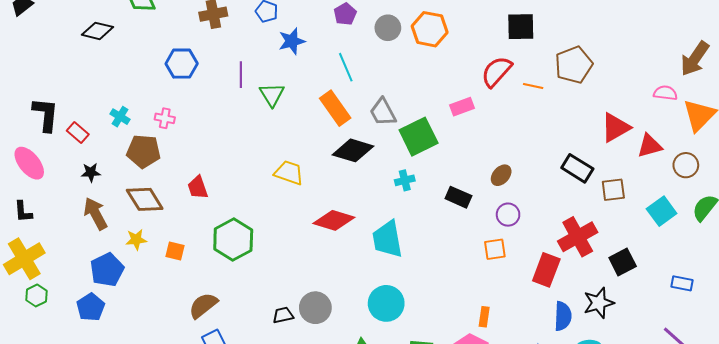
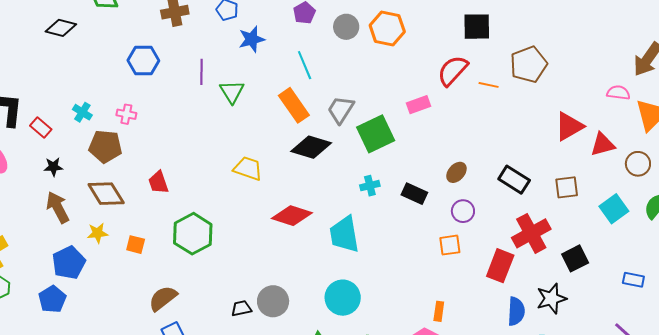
gray trapezoid: (383, 112) -> (341, 110), turned 60
black rectangle: (577, 168) -> (514, 180), moved
cyan cross: (405, 180) -> (370, 186), moved

